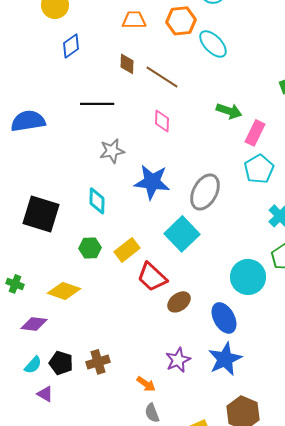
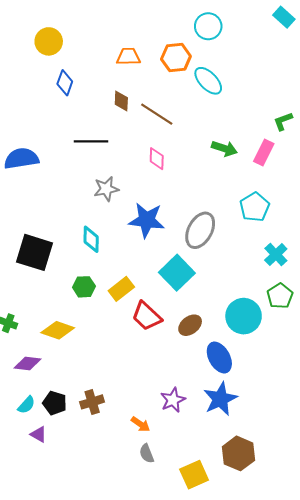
blue diamond: (71, 46) -> (65, 83), turned -35
pink rectangle: (255, 133) -> (264, 152), moved
brown ellipse: (179, 302) -> (190, 325), moved

